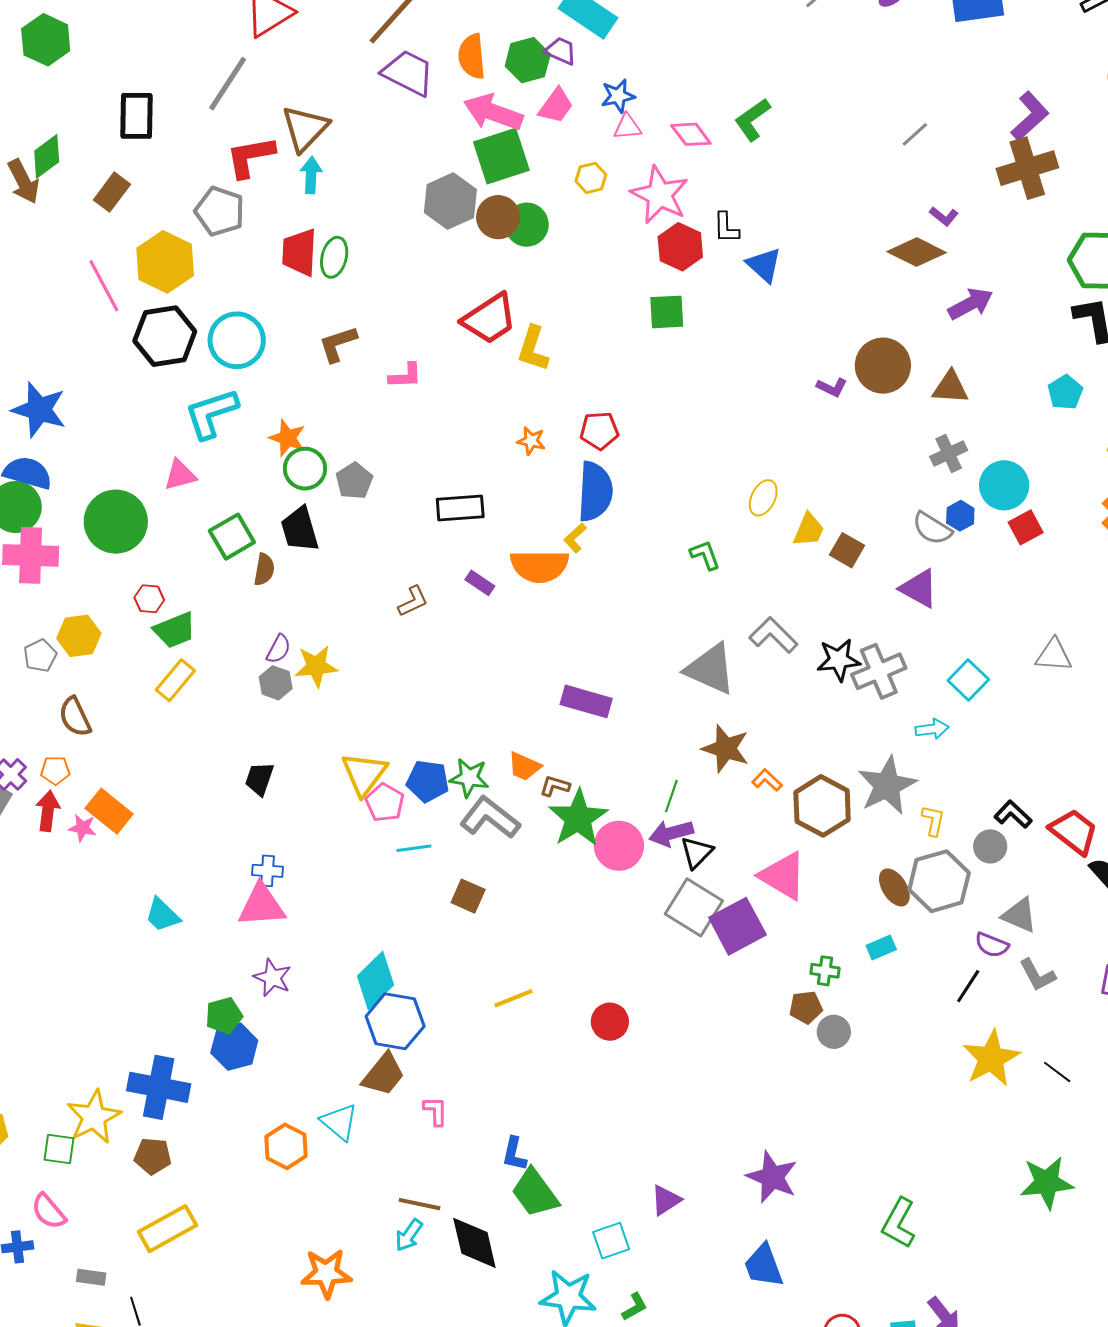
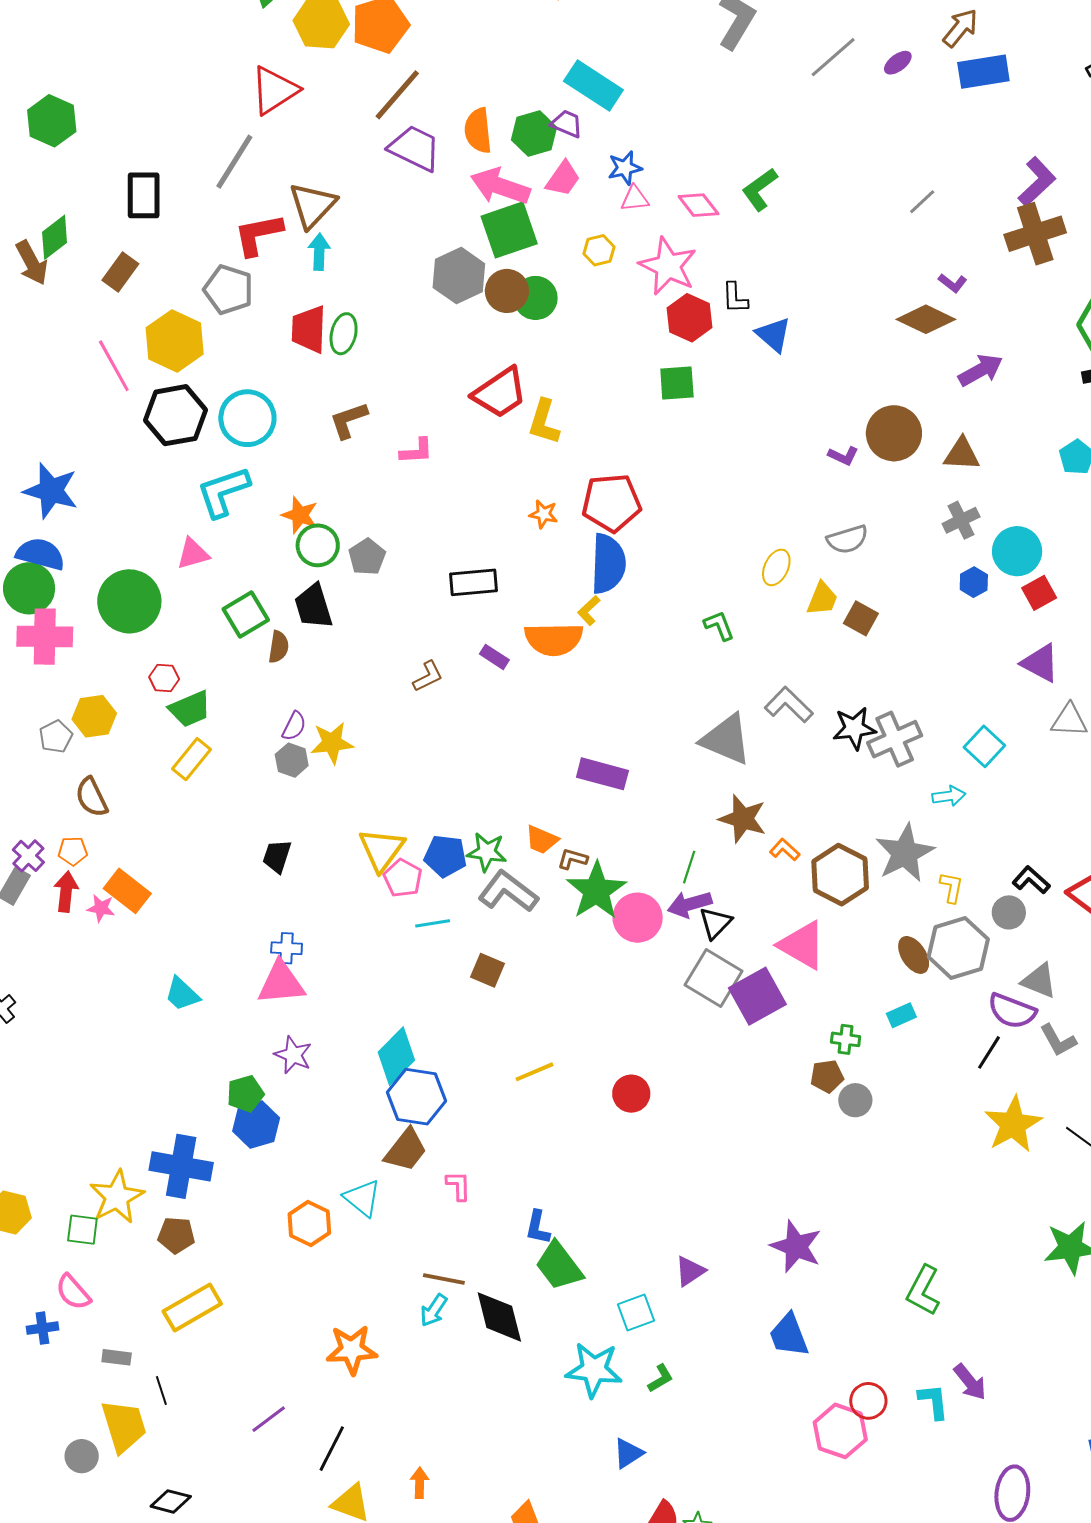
red pentagon: (599, 431) -> (611, 503), size x1.5
gray semicircle: (932, 528) -> (847, 539), moved, turned -48
purple triangle: (919, 588) -> (1040, 663), moved
purple semicircle: (992, 945) -> (1012, 1011), size x1.4

